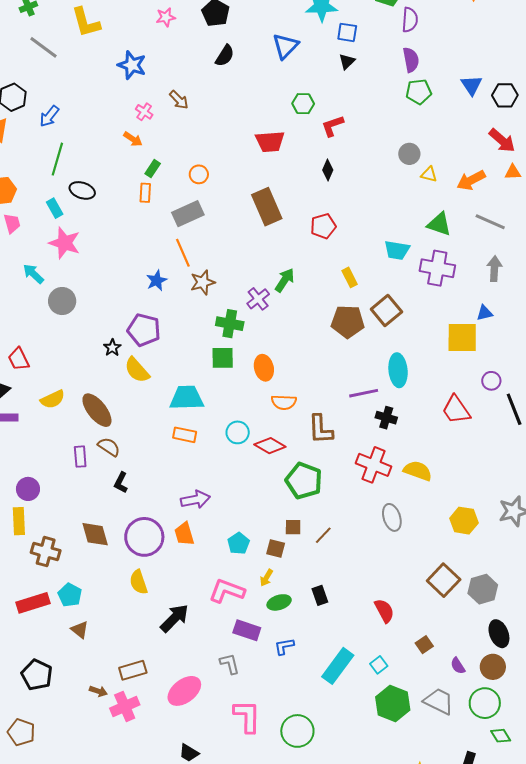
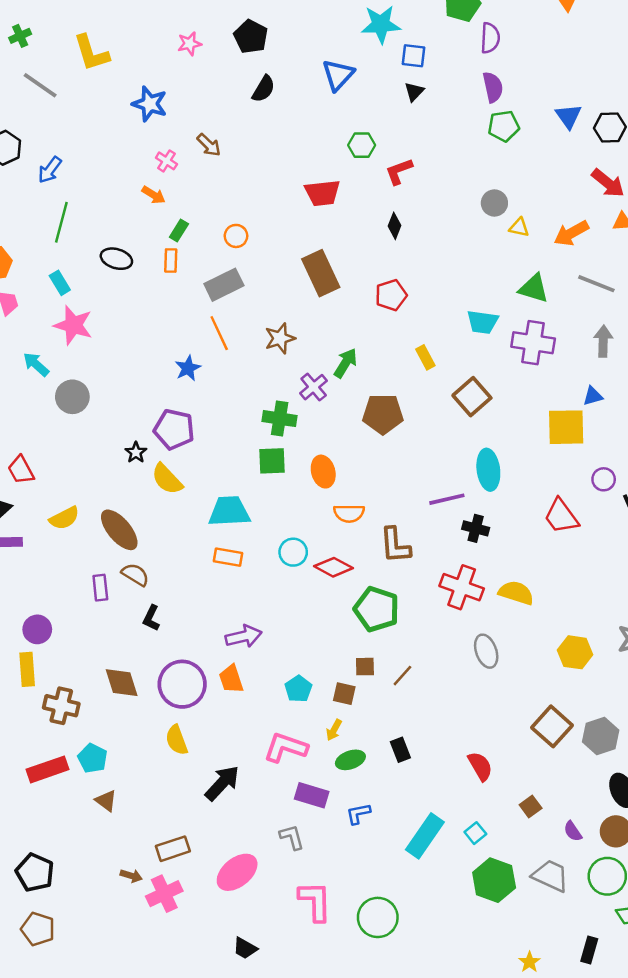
black ellipse: (82, 190) -> (116, 259), moved
brown star: (203, 282) -> (280, 338), moved
brown pentagon: (348, 322) -> (383, 414), moved
black pentagon: (37, 675) -> (35, 872), moved

